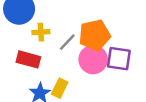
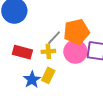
yellow cross: (41, 32) -> (48, 51), moved

